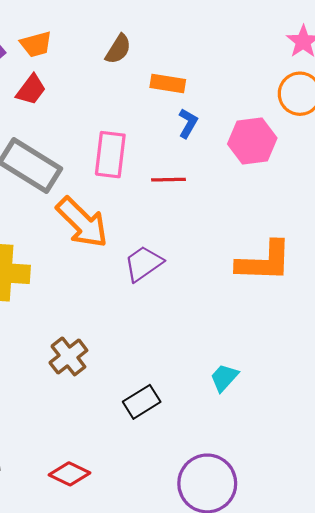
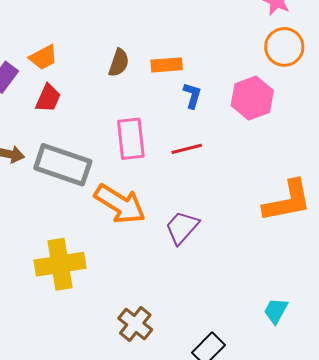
brown semicircle: (118, 49) -> (119, 63), moved

